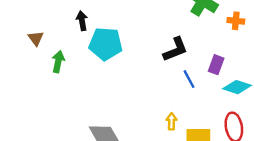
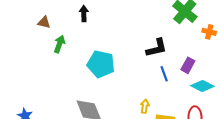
brown triangle: (36, 38) -> (44, 22), turned -48
cyan pentagon: (106, 44) -> (101, 64), moved

